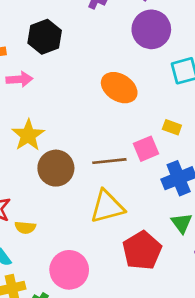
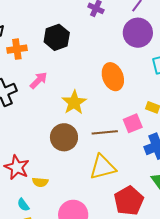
pink arrow: (19, 79) -> (39, 80), moved, turned -42
orange ellipse: (119, 88) -> (113, 77), turned 36
yellow star: (28, 135) -> (74, 102), moved

